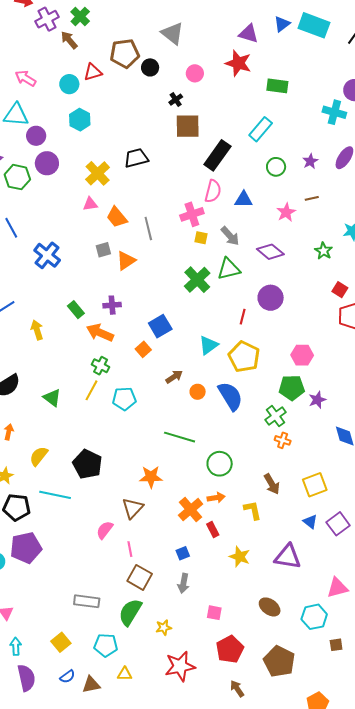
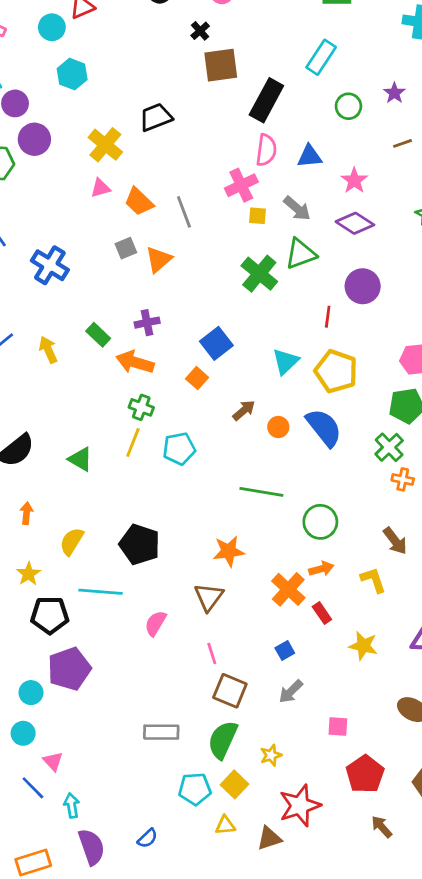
pink star: (286, 212) -> (354, 180), moved
yellow arrow: (37, 330) -> (48, 350), moved
pink semicircle: (105, 530) -> (155, 623), moved
gray arrow: (183, 583) -> (291, 691), turned 42
yellow square: (61, 642) -> (235, 784), moved
brown triangle: (91, 685) -> (269, 838), moved

